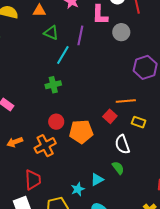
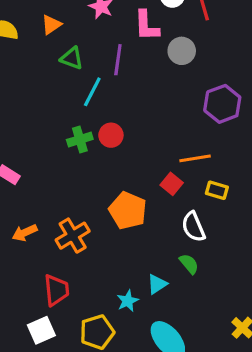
orange triangle: (39, 11) -> (51, 25), turned -32
red circle: (56, 122) -> (111, 135), moved
orange pentagon: (81, 132) -> (128, 210), turned 30

